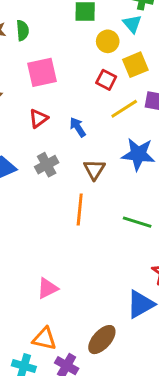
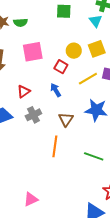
green semicircle: (22, 30) -> (20, 23), turned 88
yellow circle: (108, 41) -> (74, 51), moved
red square: (106, 80) -> (61, 67), moved
red triangle: (38, 118) -> (24, 91), moved

